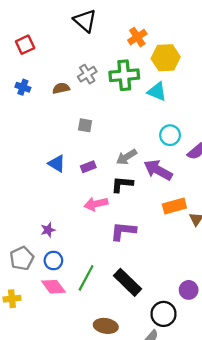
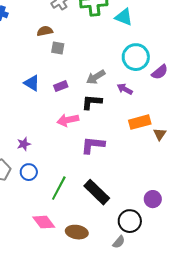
brown semicircle: (61, 88) -> (45, 31), moved
cyan circle: (170, 135) -> (136, 57), size x1.4
purple arrow: (158, 170) -> (125, 89), size x0.6
pink diamond: (53, 287) -> (44, 222), moved

